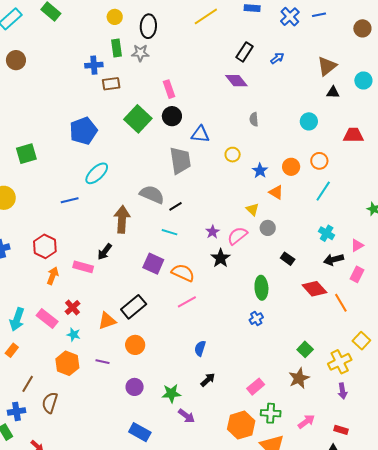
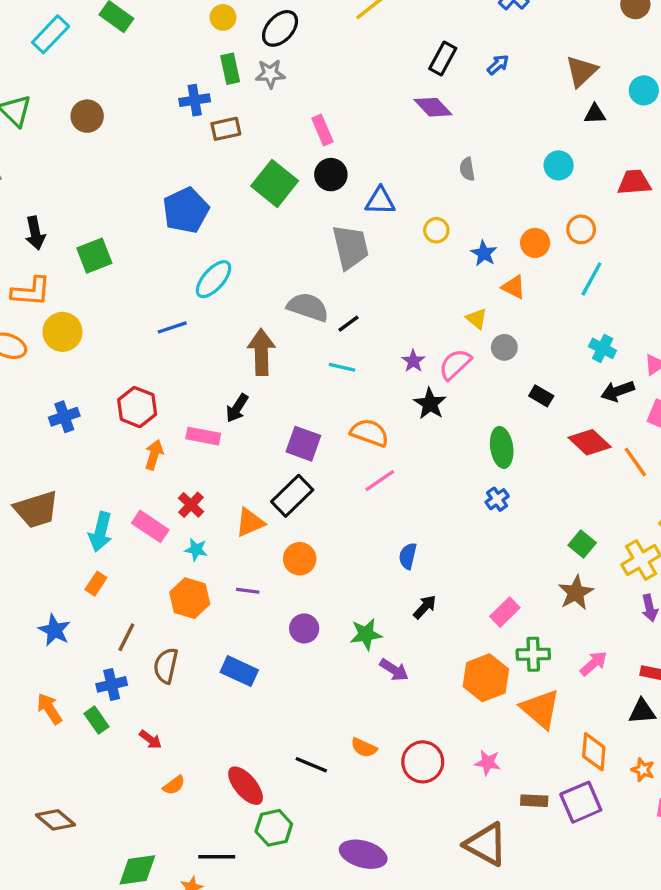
black ellipse: (148, 26) -> (280, 28), turned 45
brown circle: (16, 60) -> (87, 116), moved
purple square: (153, 264) -> (303, 444), moved
blue rectangle: (140, 432) -> (239, 671), moved

